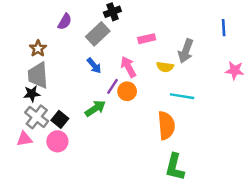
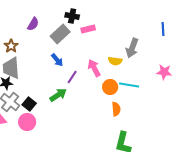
black cross: (112, 12) -> (72, 16), turned 32
pink rectangle: (147, 39) -> (88, 29), moved
pink arrow: (128, 67) -> (94, 68), moved
pink star: (235, 70) -> (164, 72), moved
orange circle: (127, 91) -> (110, 87), moved
orange semicircle: (166, 125) -> (116, 109), size x0.6

